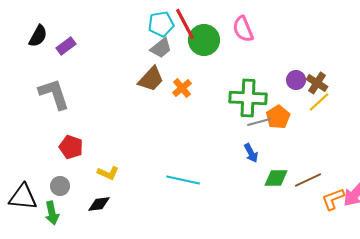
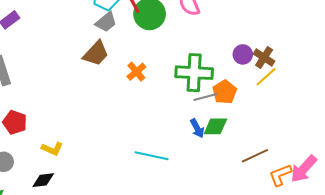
orange cross: (182, 88) -> (136, 72), moved
green diamond: (276, 178) -> (215, 126), moved
cyan line: (183, 180) -> (152, 156), moved

